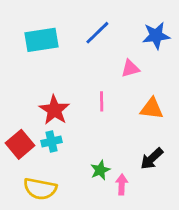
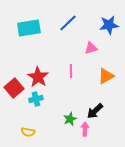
orange triangle: (152, 109) -> (106, 76), turned -36
red square: (20, 144) -> (14, 88), moved
black arrow: (152, 159) -> (95, 111), moved
yellow semicircle: (40, 189) -> (28, 132), size x0.6

